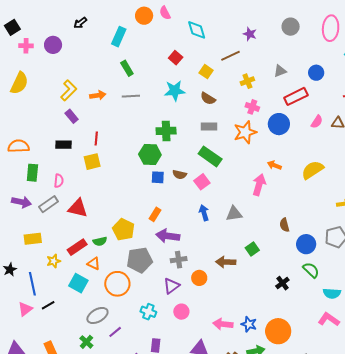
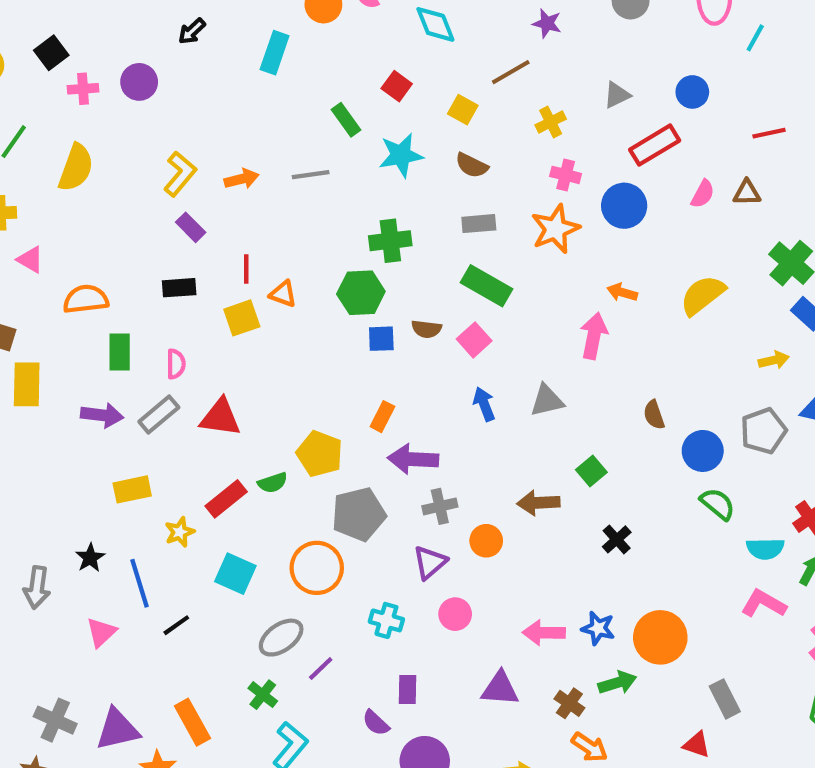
green rectangle: (127, 68) -> (346, 120), moved
orange triangle: (94, 264) -> (283, 294), moved
black cross: (282, 283) -> (617, 539), moved
pink triangle: (25, 309) -> (101, 632), moved

